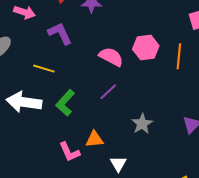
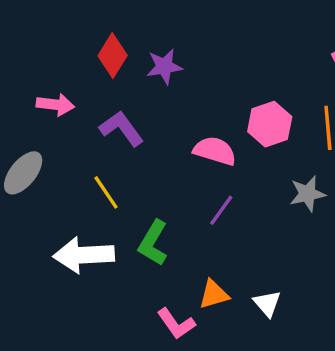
yellow line: (44, 69) -> (106, 192), turned 50
gray star: (142, 124) -> (308, 194), moved, turned 30
white triangle: (118, 164) -> (267, 303), moved

